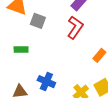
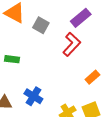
gray square: (38, 21) -> (41, 25), moved

